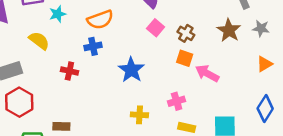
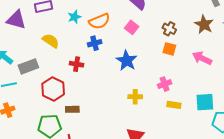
cyan star: (58, 14) -> (74, 17), moved
pink square: (156, 28) -> (132, 27), moved
pink arrow: (207, 73) -> (202, 58), moved
red hexagon: (19, 102) -> (53, 89), moved

